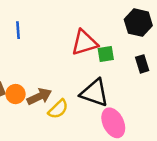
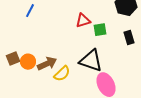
blue line: (18, 30) -> (30, 11), turned 32
red triangle: (84, 43) -> (83, 21), size x0.7

